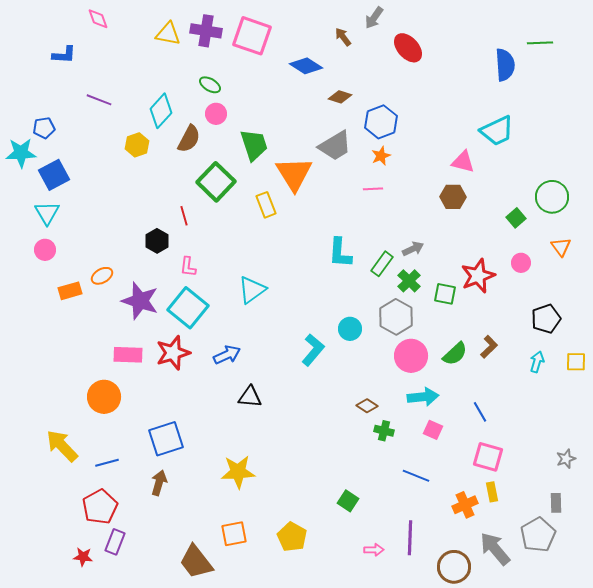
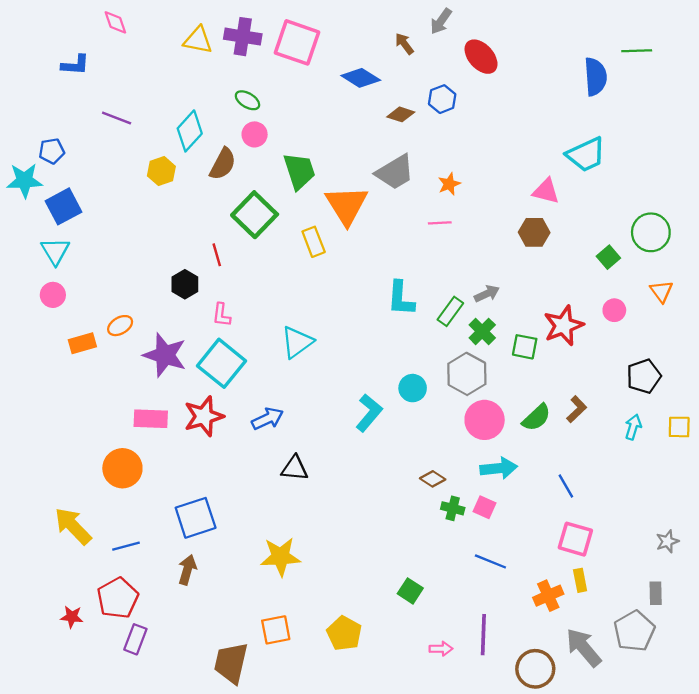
blue hexagon: (381, 122) -> (442, 99), moved, size x0.7
pink square: (433, 430) -> (485, 507), moved
red star: (83, 557) -> (72, 617), moved
brown trapezoid: (196, 562) -> (231, 663), turned 51

